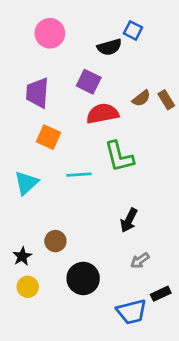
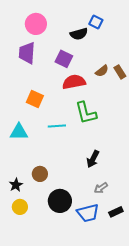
purple trapezoid: (37, 93) -> (27, 53), moved
cyan triangle: (26, 183) -> (19, 132), turned 42
blue trapezoid: (132, 312) -> (88, 213), moved

